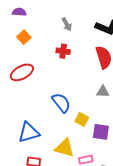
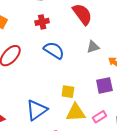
blue semicircle: (61, 103) -> (54, 50), moved
yellow square: (82, 119) -> (68, 92), moved

